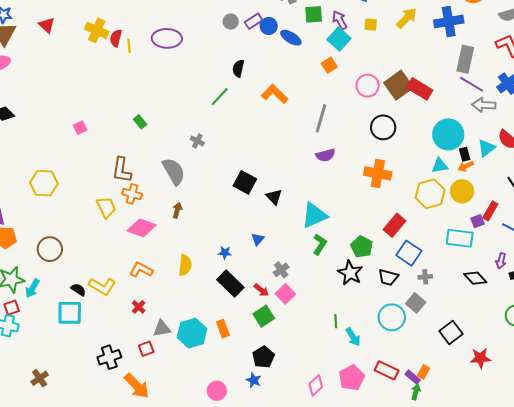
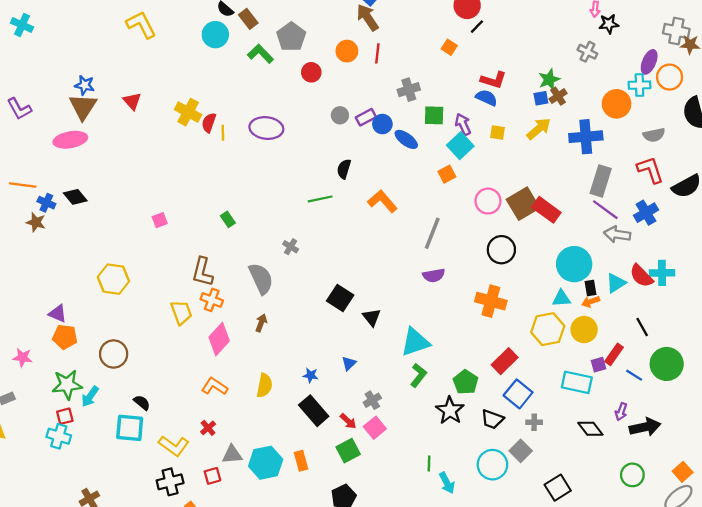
green line: (220, 97) -> (320, 199), turned 30
pink diamond: (142, 228) -> (219, 339), turned -72
yellow L-shape: (102, 286) -> (174, 446), moved

